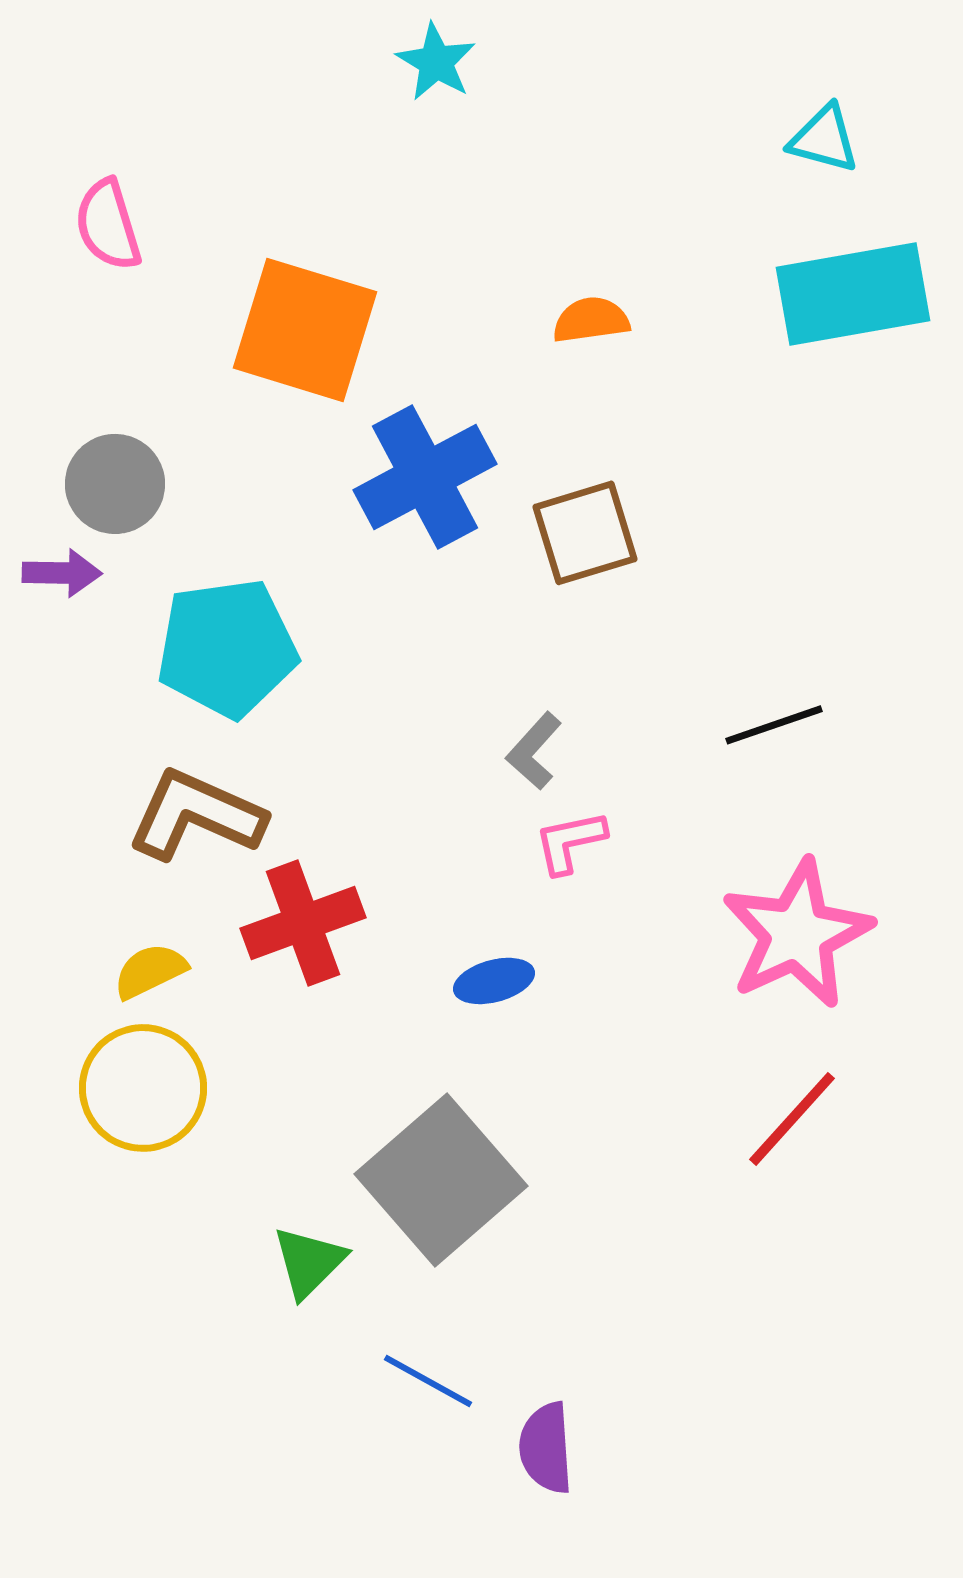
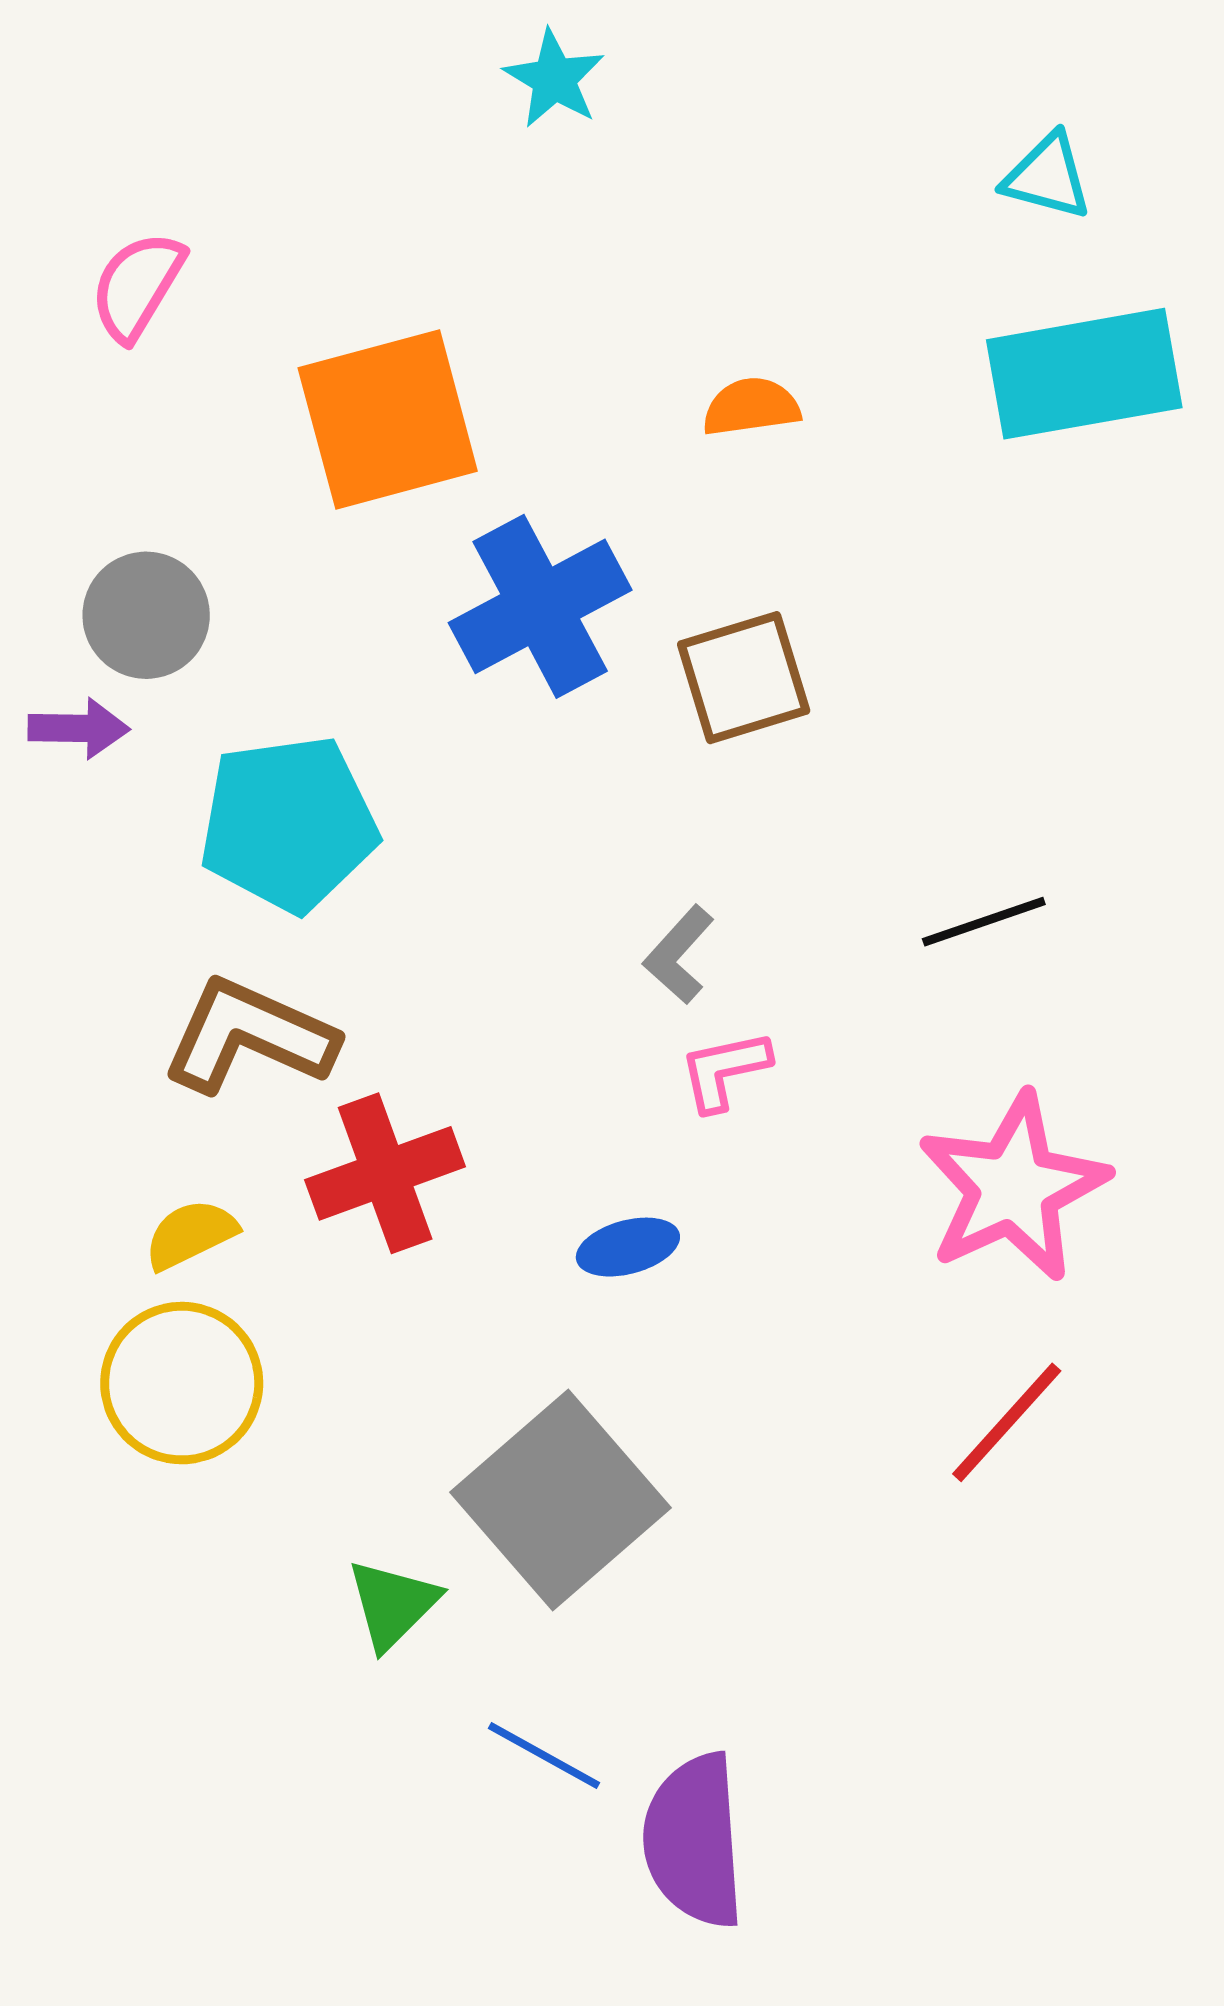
pink semicircle: (108, 225) -> (137, 286), turned 48
orange square: (305, 330) -> (388, 419), turned -32
purple semicircle: (546, 1448) -> (694, 1841), size x1.5

